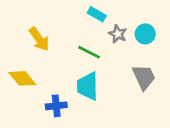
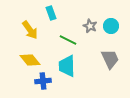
cyan rectangle: (97, 14) -> (51, 13), moved, turned 40
yellow diamond: (22, 78) -> (30, 60), moved

